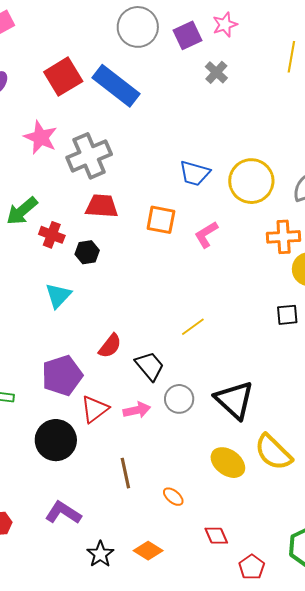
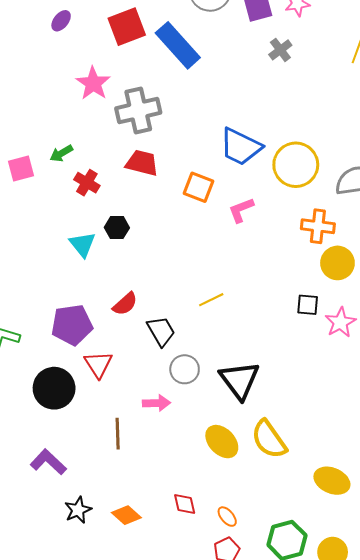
blue trapezoid: (195, 173) -> (241, 147), size x1.4
green arrow: (22, 211) -> (61, 153), size x0.7
black hexagon: (87, 252) -> (117, 228), moved
cyan triangle: (58, 296) -> (82, 244), turned -32
red triangle: (95, 409) -> (98, 364), turned -36
pink arrow: (137, 410) -> (157, 403), moved
orange ellipse: (173, 497) -> (227, 517), moved
red diamond: (216, 536) -> (185, 504), moved

